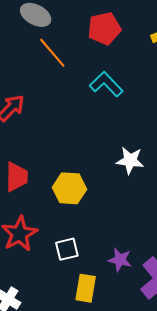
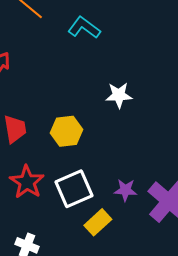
white square: (67, 249) -> (74, 189), size x1.6
yellow rectangle: (86, 288) -> (98, 222), turned 48

